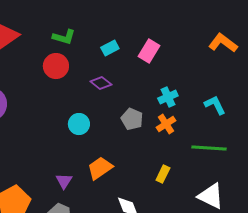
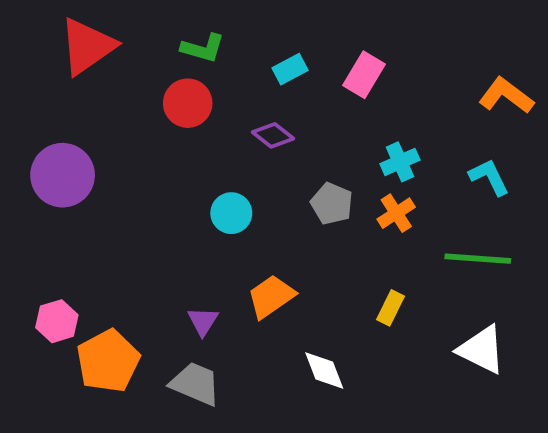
orange L-shape: (223, 43) -> (506, 96), moved

